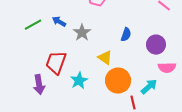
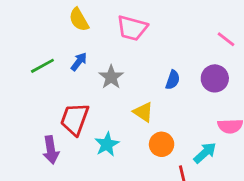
blue arrow: (59, 22) -> (79, 62), turned 96
purple circle: (156, 45) -> (215, 78), moved
orange circle: (118, 81) -> (162, 144), size x0.7

